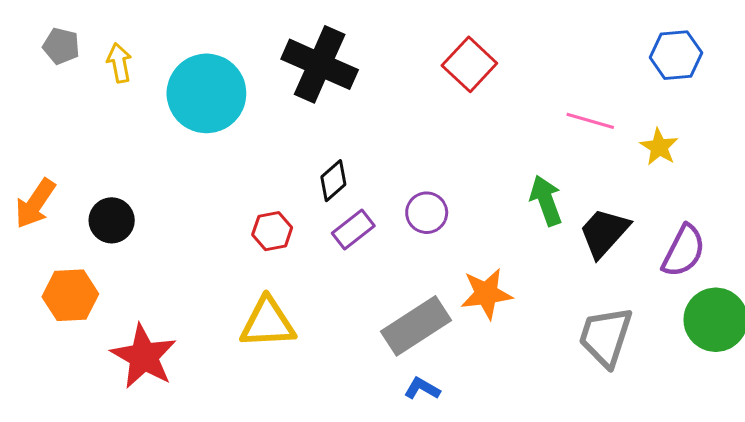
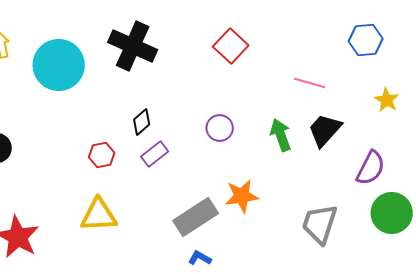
yellow star: (659, 147) -> (387, 100), moved
purple circle: (427, 213) -> (220, 128), moved
black trapezoid: (604, 233) -> (325, 130), moved

